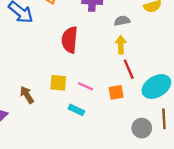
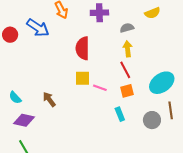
red line: (129, 69) -> (125, 70), moved
yellow square: (58, 83) -> (83, 78), moved
cyan rectangle: (76, 110) -> (120, 114), moved, turned 48

